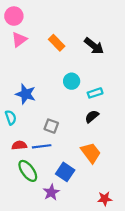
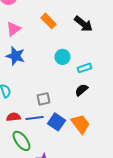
pink triangle: (19, 40) -> (13, 29), moved
blue star: (26, 94) -> (15, 56), moved
gray square: (51, 126) -> (43, 99), turned -32
blue square: (65, 172) -> (56, 122), moved

